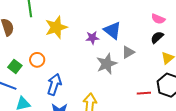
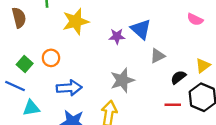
black semicircle: (157, 37) -> (178, 77), moved
gray star: (107, 64) -> (122, 80), moved
blue arrow: (54, 84) -> (69, 88), turned 65

